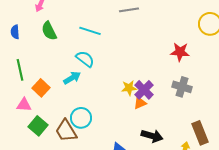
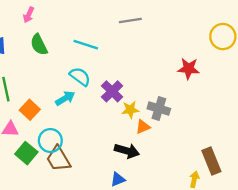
gray cross: (182, 87) -> (159, 109), moved
purple cross: (144, 90) -> (112, 91), moved
cyan circle: (81, 118) -> (50, 141), moved
black arrow: (152, 136) -> (127, 151), moved

